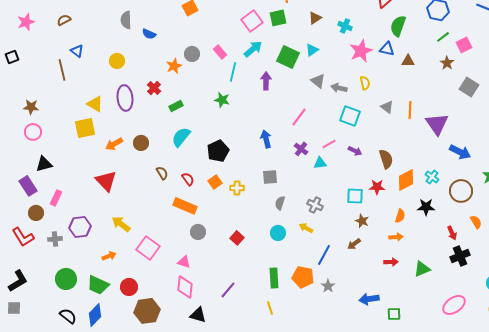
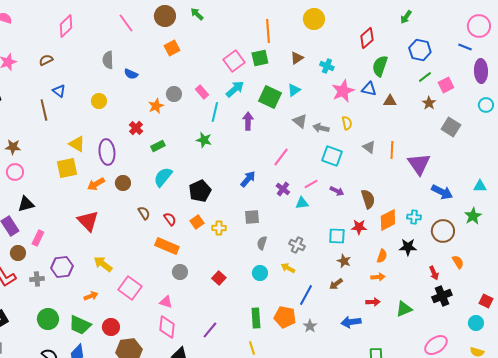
purple ellipse: (125, 98) -> (107, 152), moved
blue arrow: (266, 139) -> (248, 179), turned 54
cyan cross: (432, 177) -> (414, 217), turned -32
blue arrow: (369, 299) -> (351, 322), moved

